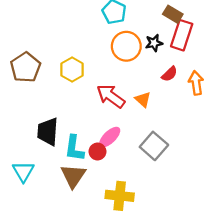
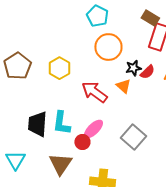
black star: (154, 43) -> (133, 68), moved
orange triangle: (143, 99) -> (123, 86), moved
cyan L-shape: (74, 148) -> (61, 123), moved

